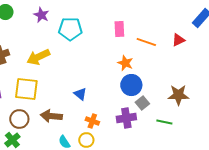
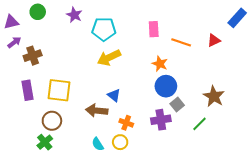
yellow arrow: (38, 57) -> (109, 58), moved
brown star: (178, 95) -> (214, 96), turned 30
brown arrow: (51, 116) -> (97, 111), moved
green line: (164, 122) -> (200, 124), turned -56

